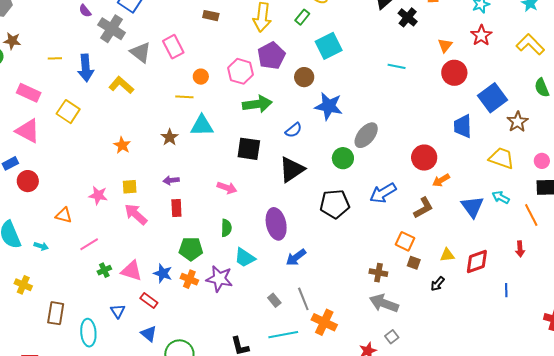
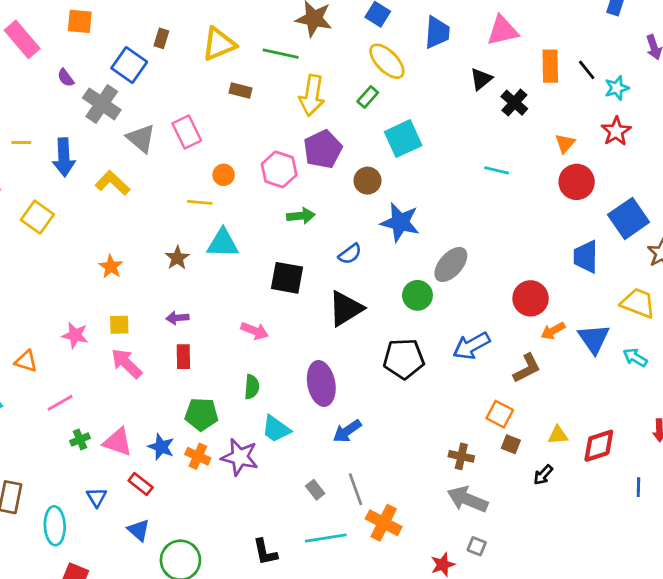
green arrow: (257, 104) -> (301, 216), size x0.7
blue triangle: (472, 207) -> (594, 339), moved
gray square: (392, 337) -> (477, 546), turned -32

